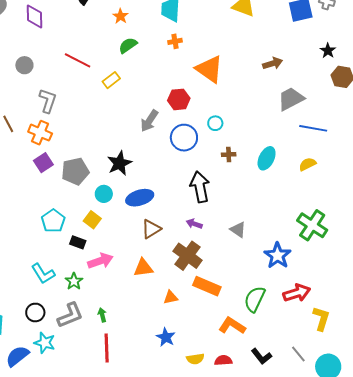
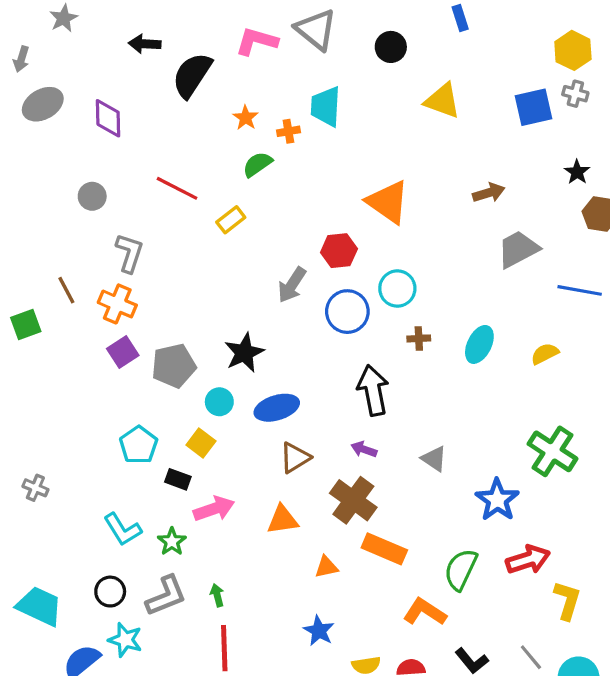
orange cross: (175, 41) -> (288, 131), moved
cyan circle: (215, 123) -> (397, 288), size x1.5
blue line: (313, 128) -> (580, 290), moved

